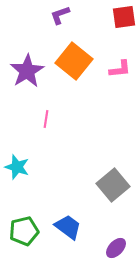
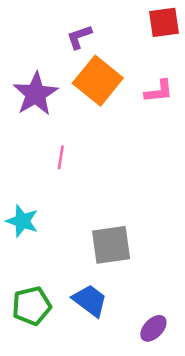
purple L-shape: (60, 15) -> (79, 37), moved
gray square: (113, 185) -> (111, 245), moved, turned 32

